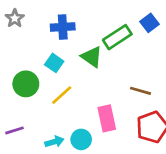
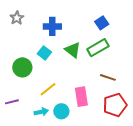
blue square: (150, 23) -> (102, 23), moved
green rectangle: (117, 37) -> (98, 48), moved
yellow line: (62, 95) -> (48, 89), moved

